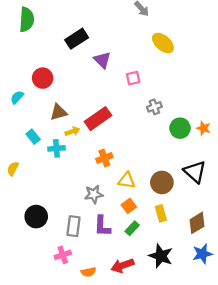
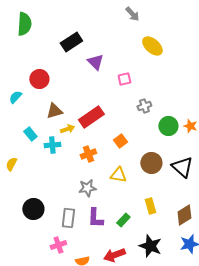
orange cross: (104, 158) -> (88, 154), moved
brown circle: (162, 182) -> (151, 163), moved
orange square: (129, 206) -> (120, 141), moved

